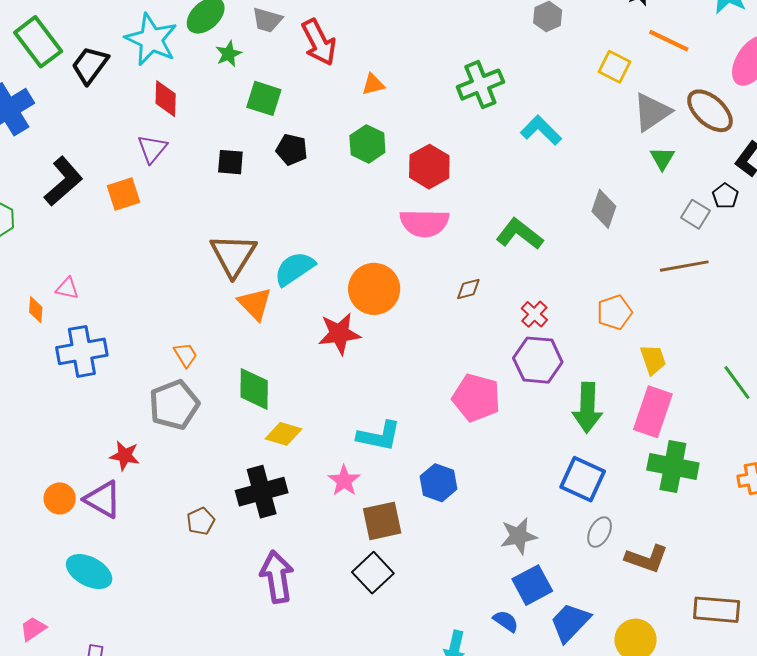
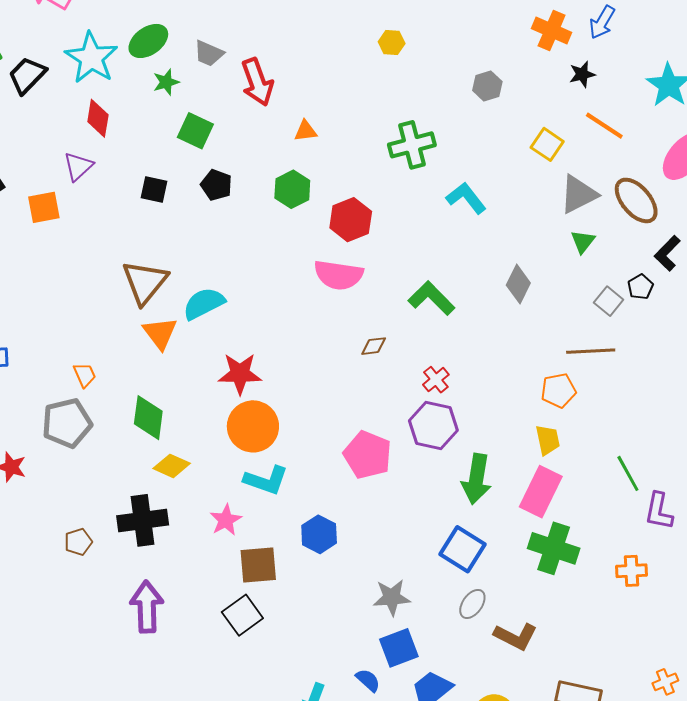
orange circle: (374, 289) -> (253, 426), moved
orange pentagon: (614, 312) -> (558, 390), moved

